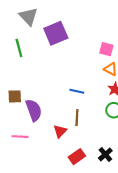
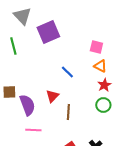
blue line: (77, 91) -> (67, 72), moved, turned 32
red triangle: (60, 131) -> (52, 96), moved
pink line: (20, 137) -> (33, 130), moved

